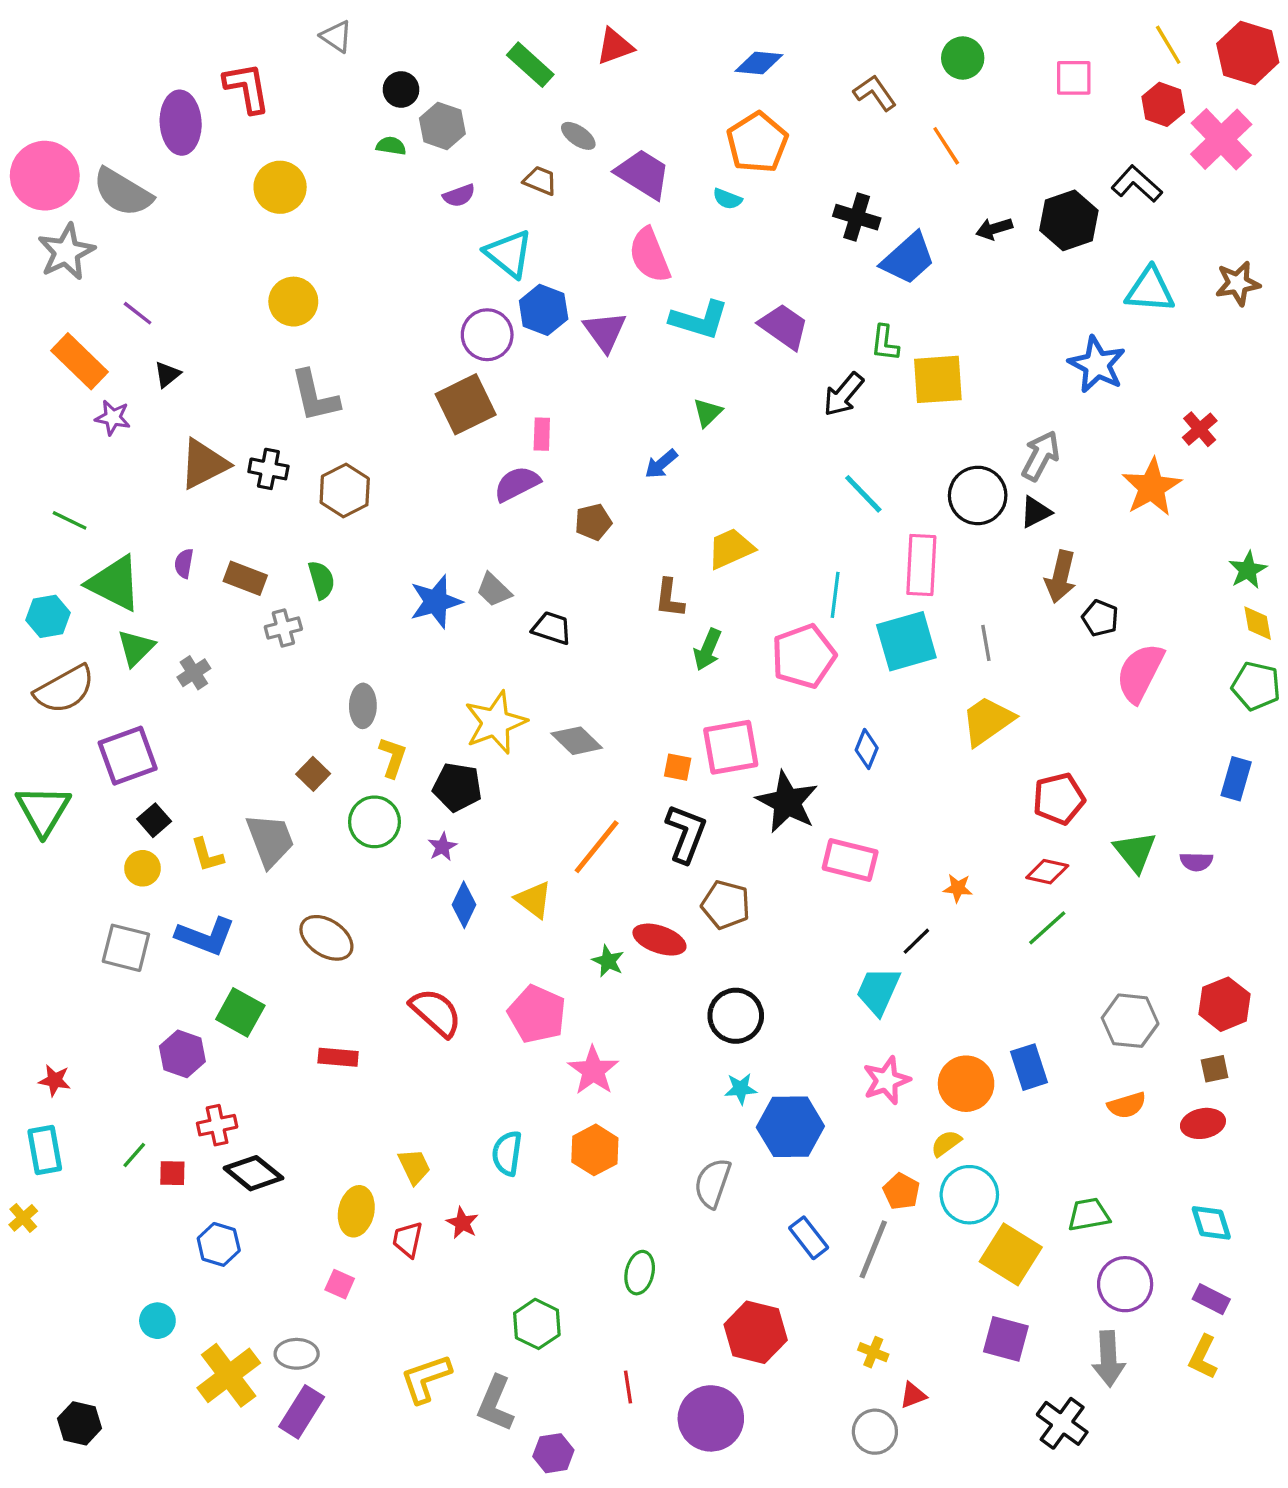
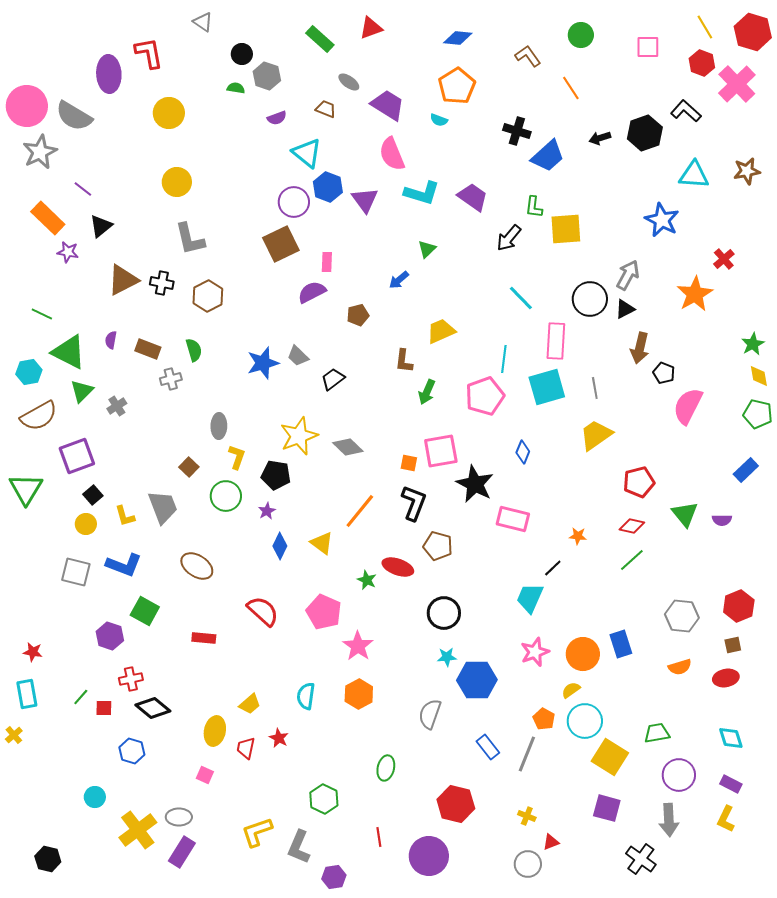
black triangle: (167, 374) -> (101, 226), size x1.4
black trapezoid: (552, 628) -> (333, 379), turned -55
blue rectangle: (1236, 779) -> (746, 470), turned 30
yellow trapezoid: (414, 1167) -> (250, 704), turned 75

